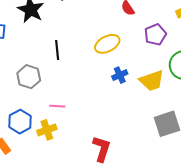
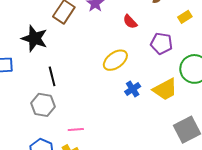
purple pentagon: (155, 35) -> (161, 43), turned -30
black line: (57, 50) -> (52, 76), moved

